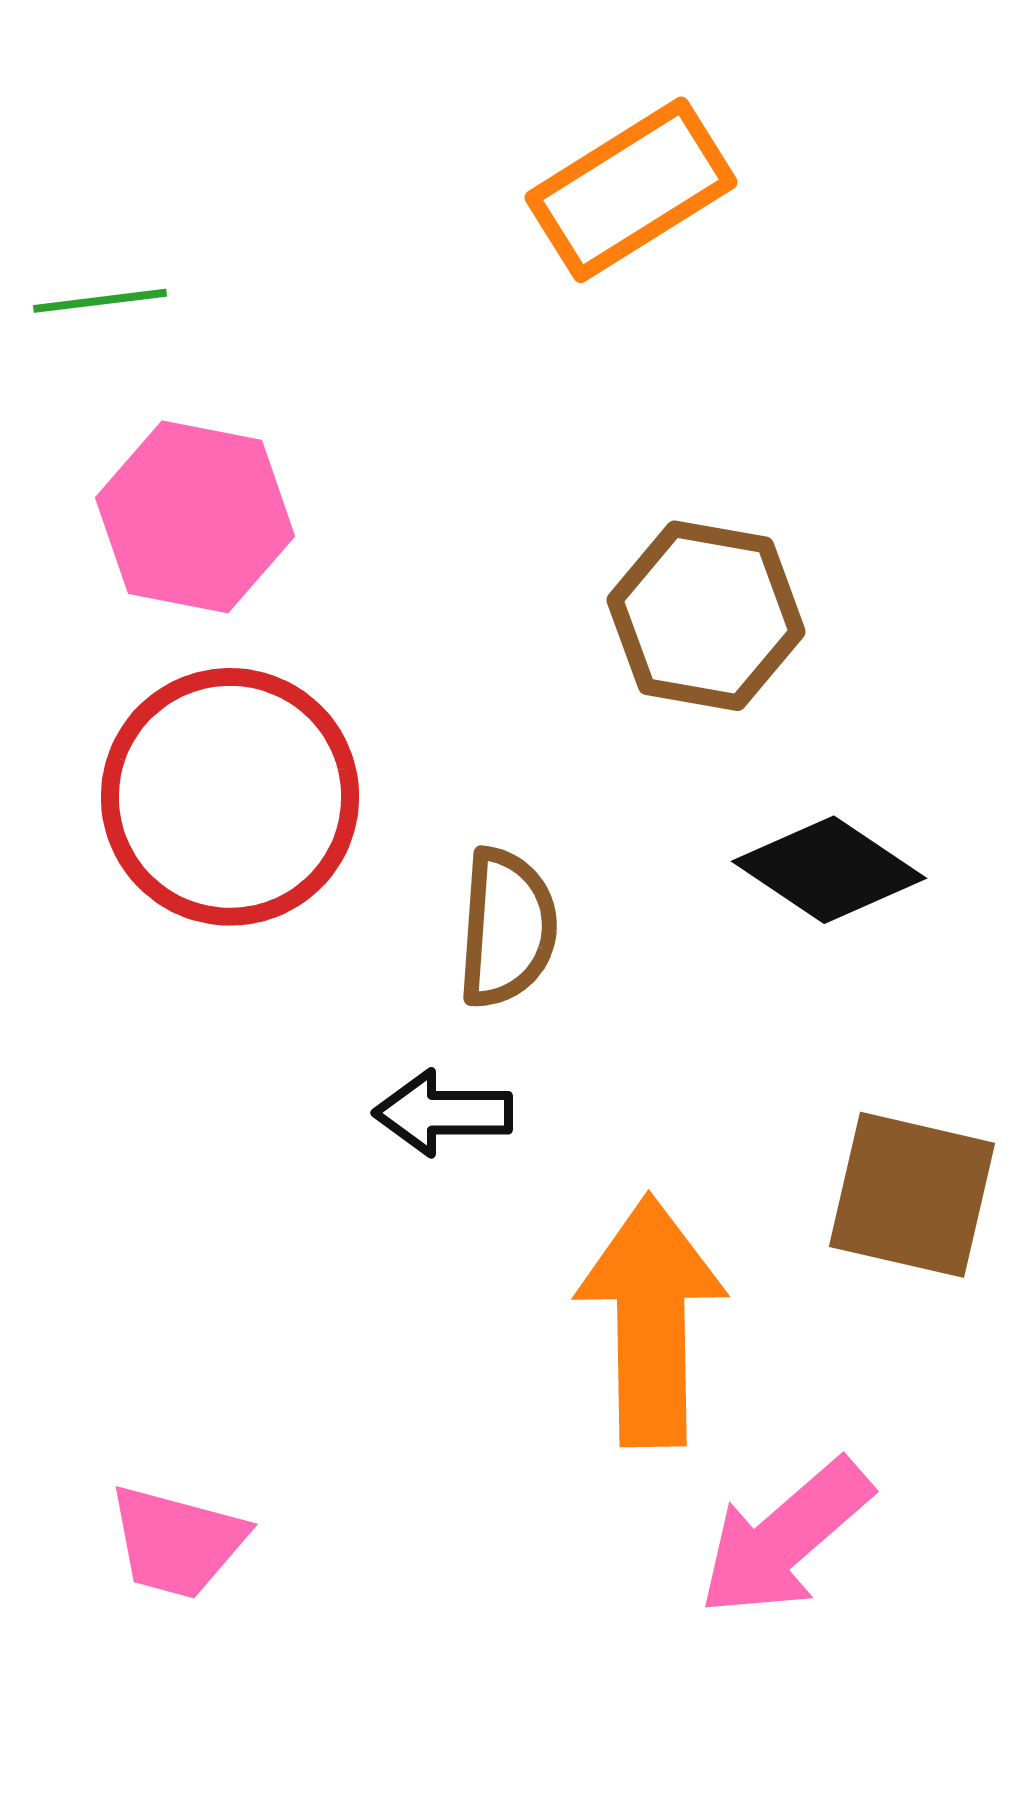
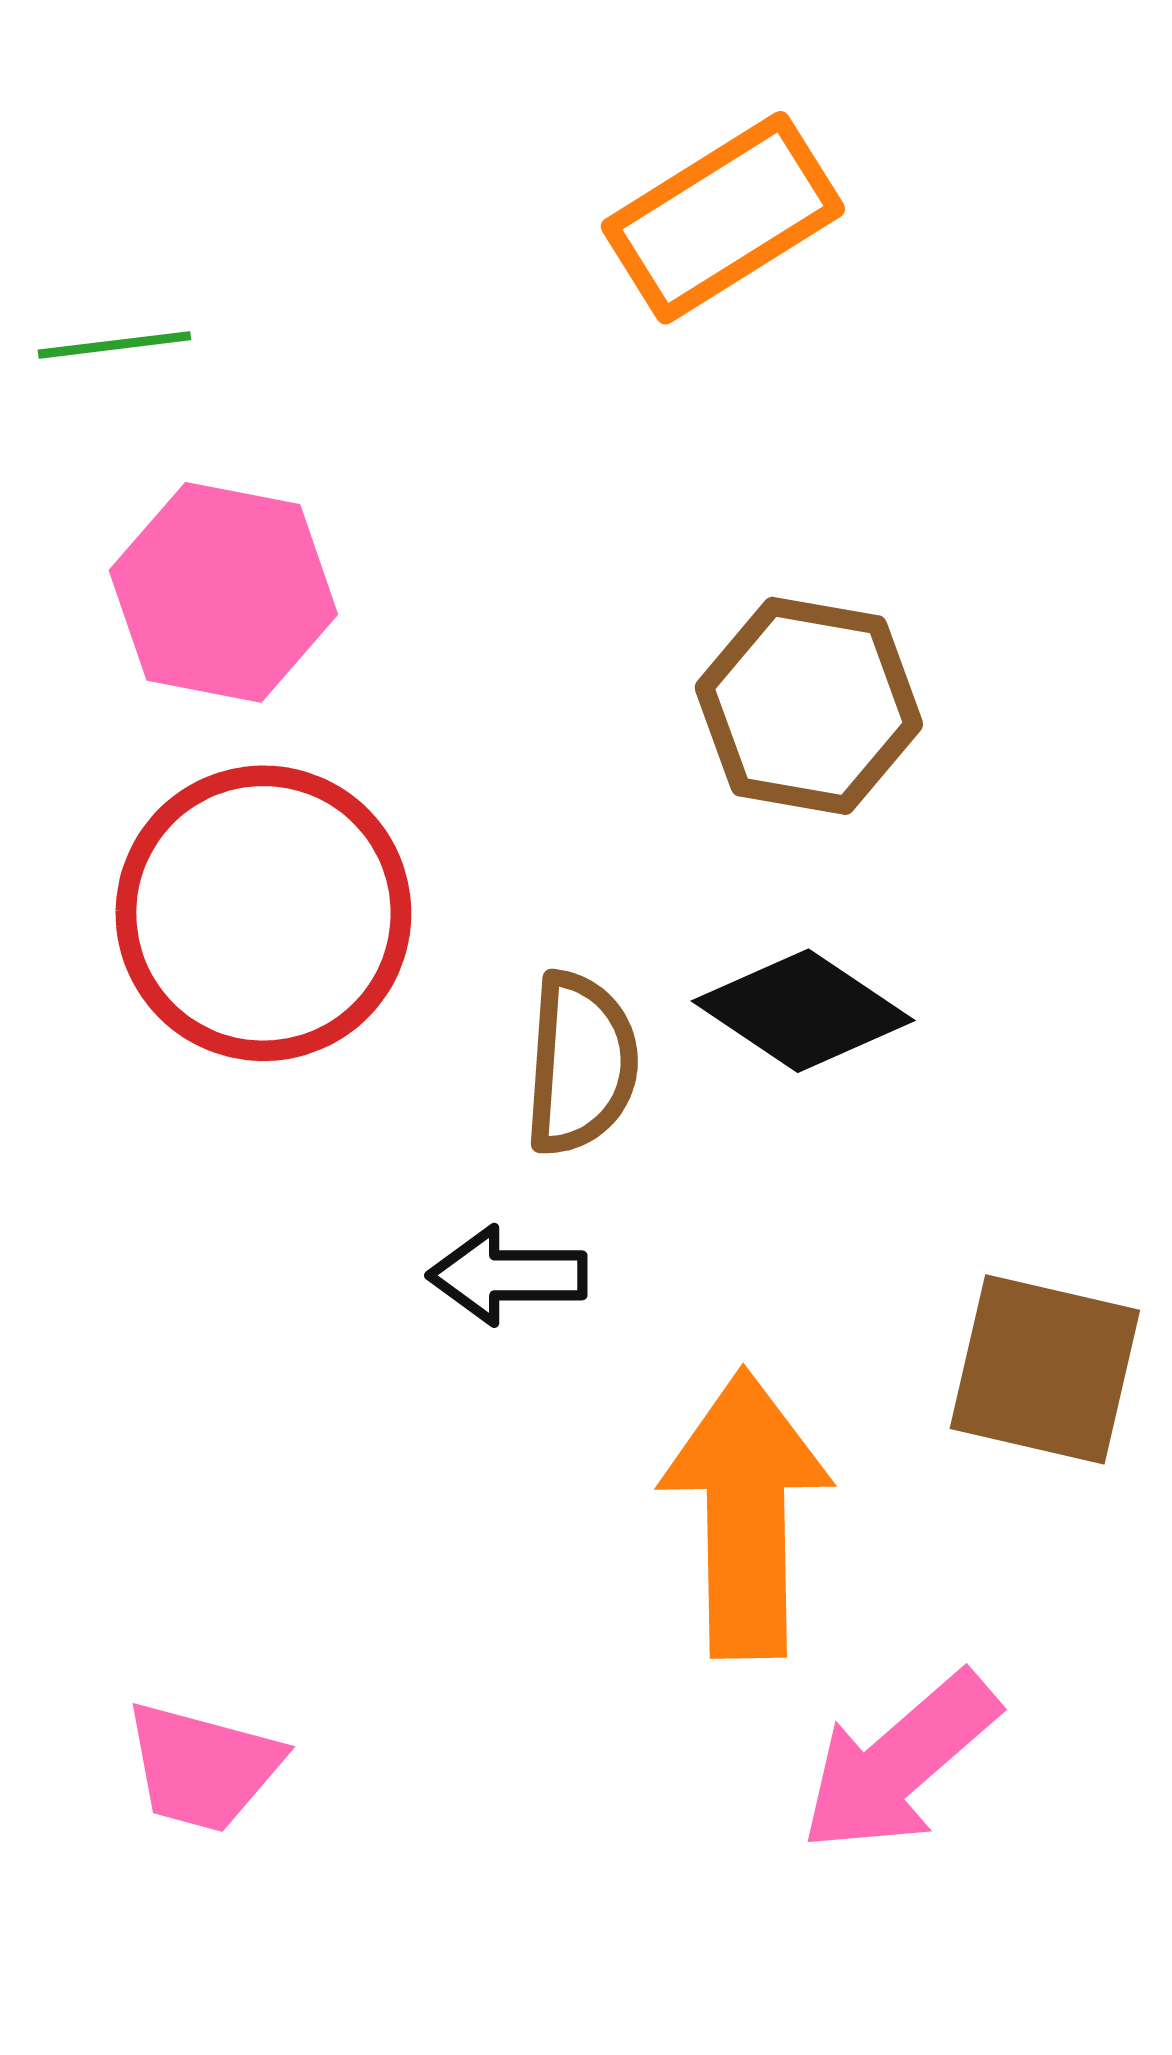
black diamond: (829, 870) -> (803, 1011), moved

